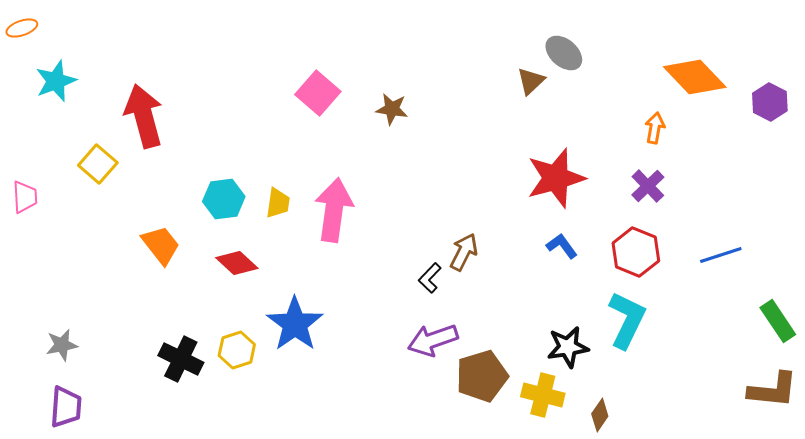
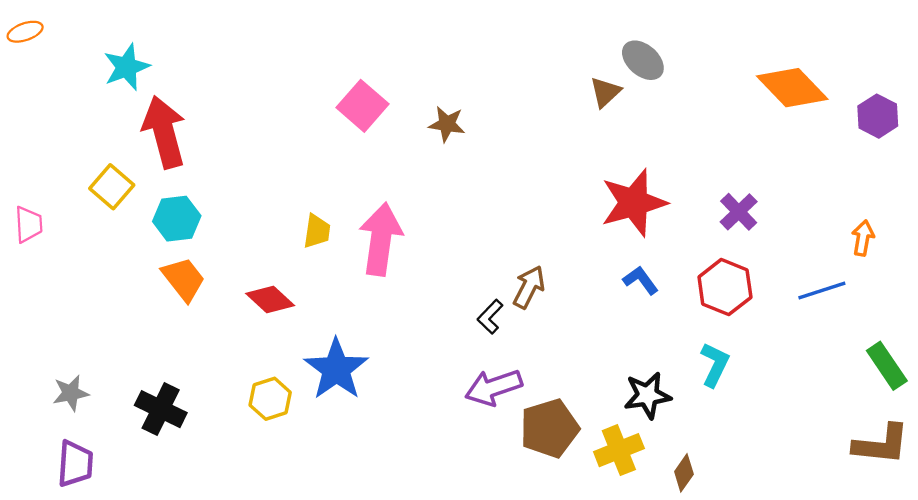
cyan star: (56, 81) -> (127, 67), moved
orange arrow: (655, 128) -> (863, 238), moved
cyan hexagon: (224, 199) -> (177, 219), moved
cyan L-shape: (627, 320) -> (715, 365), size x0.7
black cross: (181, 359) -> (161, 409), moved
yellow cross: (543, 395) -> (619, 450), turned -36

